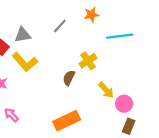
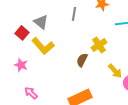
gray line: (60, 26) -> (74, 14), turned -32
gray triangle: (23, 35) -> (41, 22), turned 49

